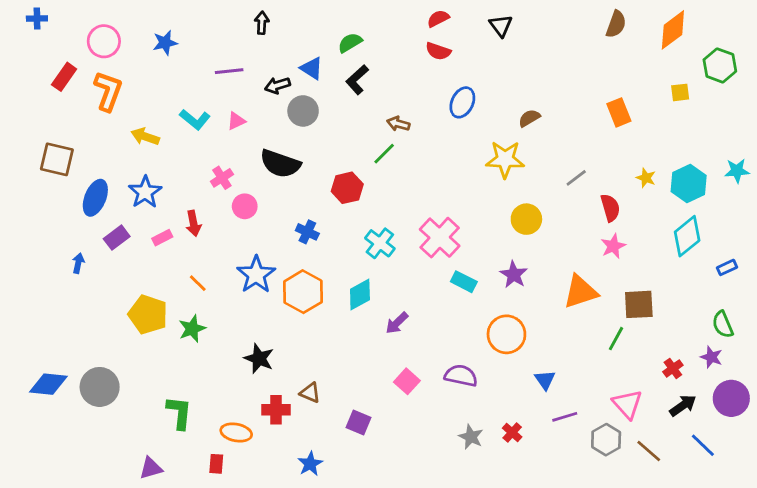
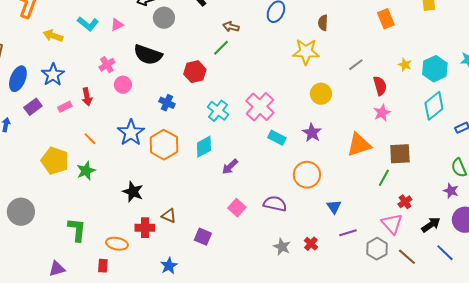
brown semicircle: (529, 118) -> (323, 23), turned -56
red cross: (673, 368) -> (405, 202), moved

